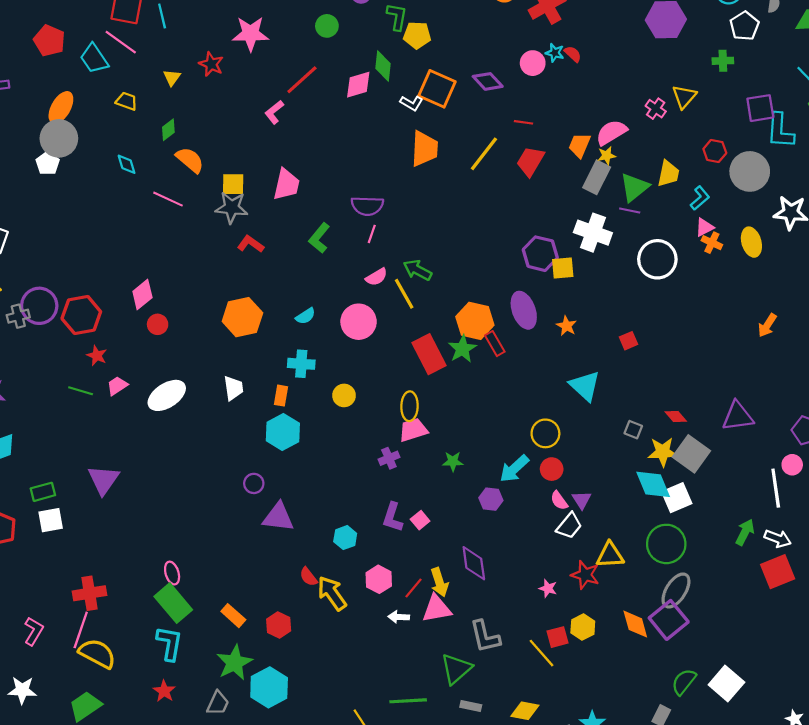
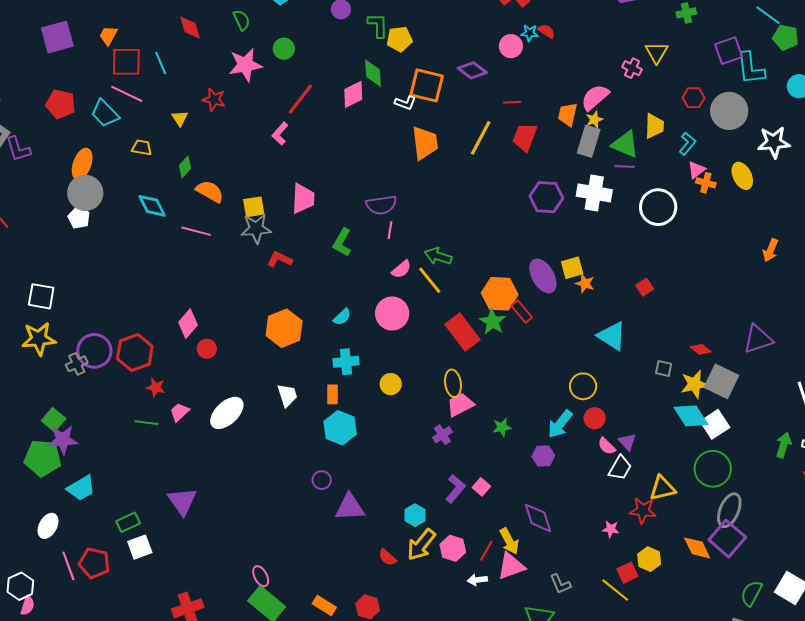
green circle: (327, 26) -> (284, 49), moved
cyan diamond: (127, 164) -> (152, 206), size x1.4
green triangle: (634, 187) -> (625, 144), turned -48
purple hexagon: (540, 254) -> (546, 197), moved
yellow square: (563, 268) -> (572, 268), moved
purple L-shape: (393, 517) -> (455, 489), turned -148
yellow arrow: (332, 593) -> (421, 545), moved, turned -96
gray L-shape: (485, 637) -> (560, 584), size x0.7

